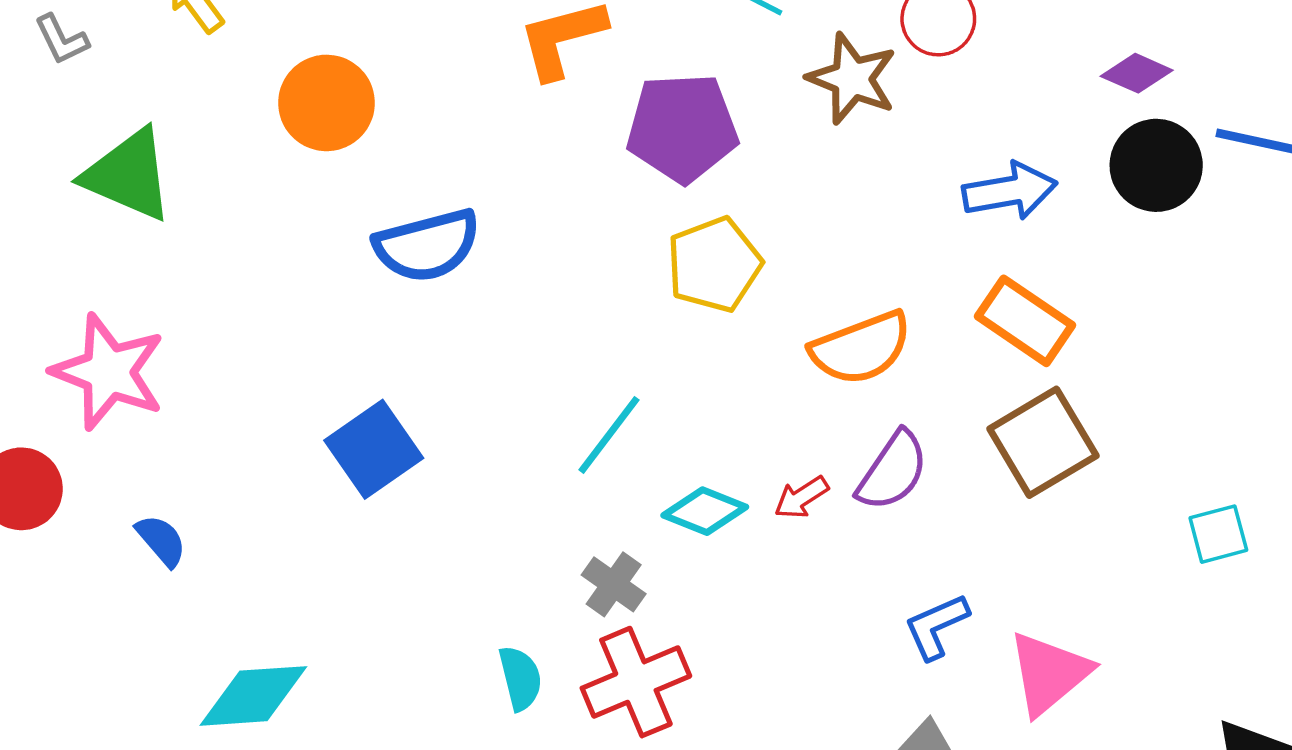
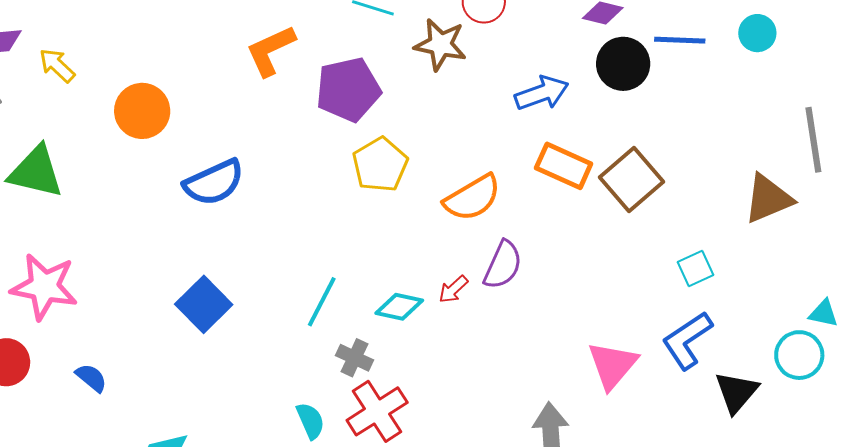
cyan line: (609, 435) -> (322, 302), moved
brown square: (1043, 442) -> (632, 179), moved
blue L-shape: (936, 626) -> (687, 340), moved, size x1.4

